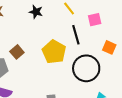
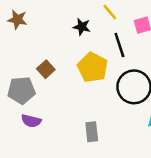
black star: (36, 12) -> (82, 27), moved

